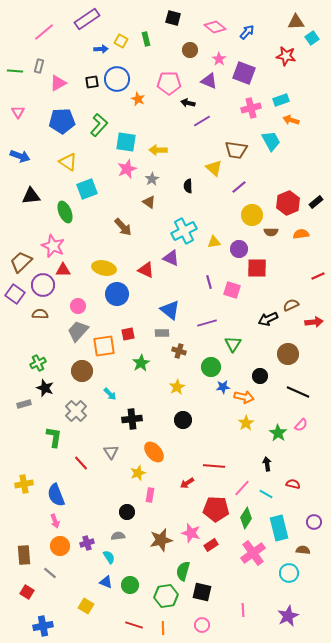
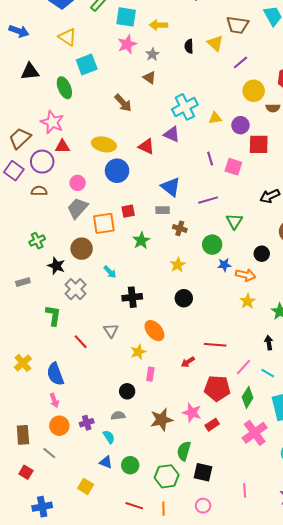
black semicircle: (188, 186) -> (189, 46), moved
black star: (45, 388) -> (56, 266), moved
yellow cross: (24, 484) -> (23, 363), turned -30

